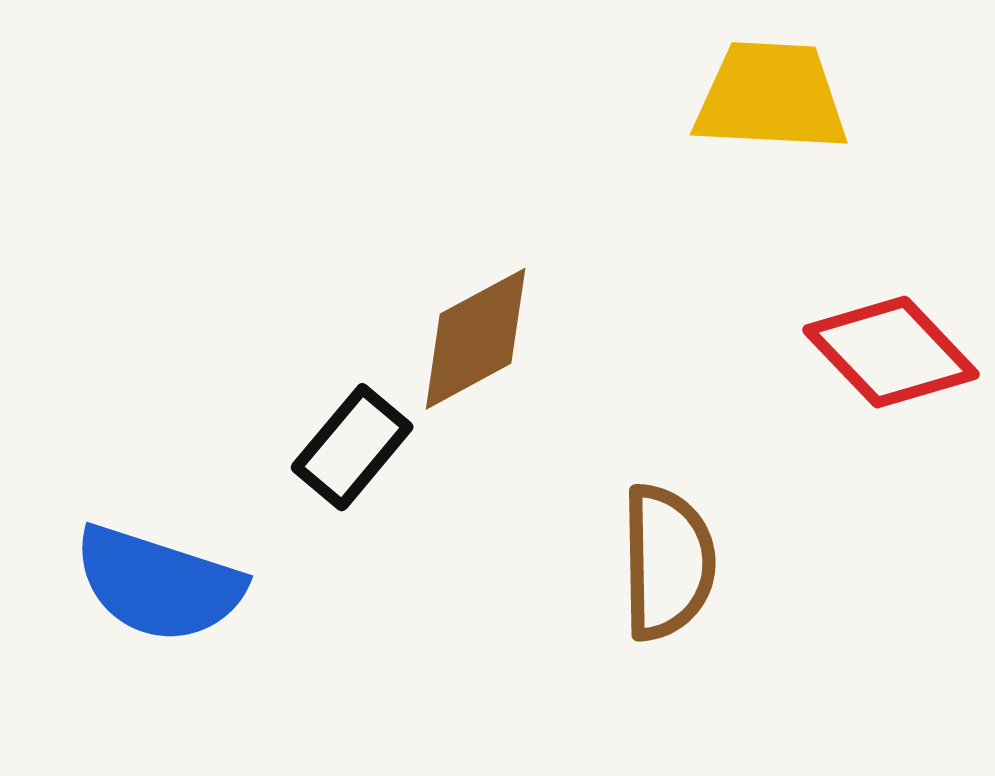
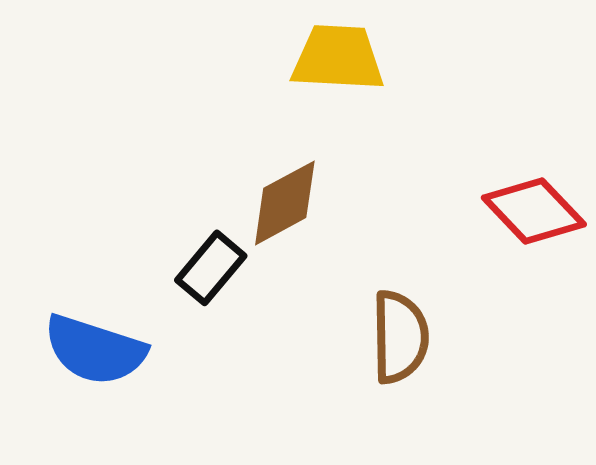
yellow trapezoid: (771, 97) -> (338, 58), moved

